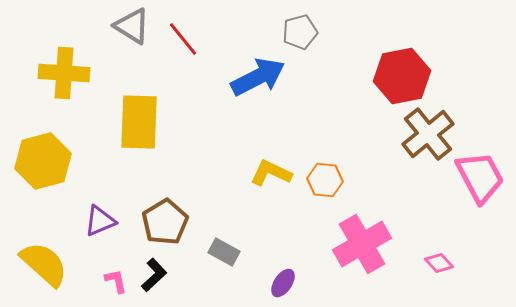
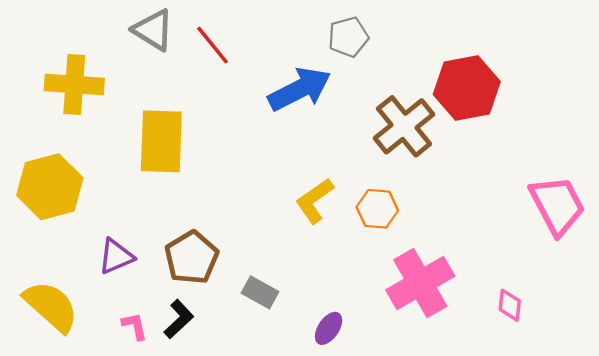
brown cross: (428, 134) -> (404, 126), moved
yellow L-shape: (271, 173) -> (315, 201), turned -60
pink diamond: (439, 263) -> (510, 305), turned 48

